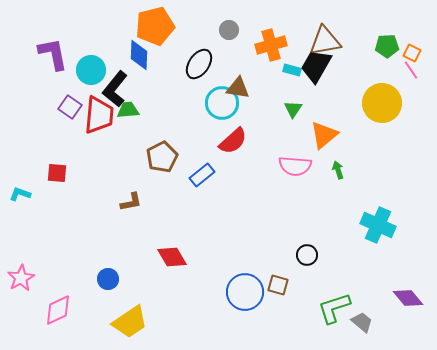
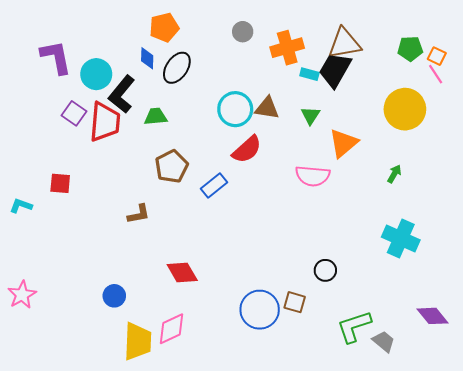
orange pentagon: (155, 26) -> (164, 27), size x0.7
blue diamond: (139, 55) -> (147, 58), size x0.7
black ellipse: (199, 64) -> (177, 68), moved
brown triangle: (238, 88) -> (267, 108), moved
green trapezoid: (128, 110) -> (156, 117), moved
green arrow: (338, 170) -> (394, 174), moved, turned 48
pink diamond: (58, 310) -> (172, 329), moved
yellow trapezoid: (130, 322) -> (138, 341), turned -54

